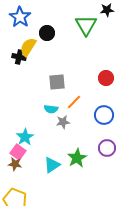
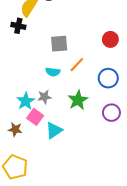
black cross: (19, 57) -> (18, 26), moved
gray star: (63, 122) -> (44, 97), moved
pink square: (18, 152) -> (35, 117), moved
green star: (77, 158) -> (78, 100), moved

